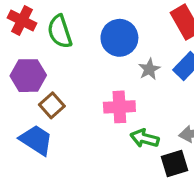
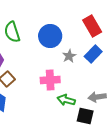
black square: (174, 164) -> (85, 116), turned 30

